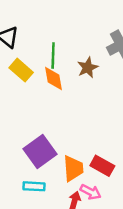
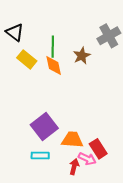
red rectangle: (102, 166) -> (98, 149), moved, turned 30
orange trapezoid: (73, 168) -> (72, 140), turned -80

